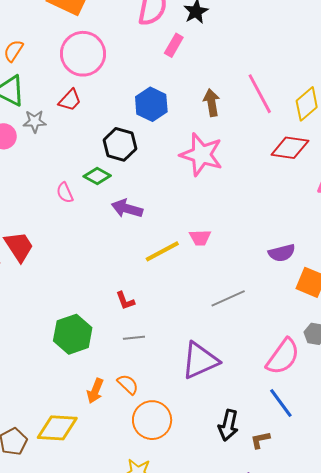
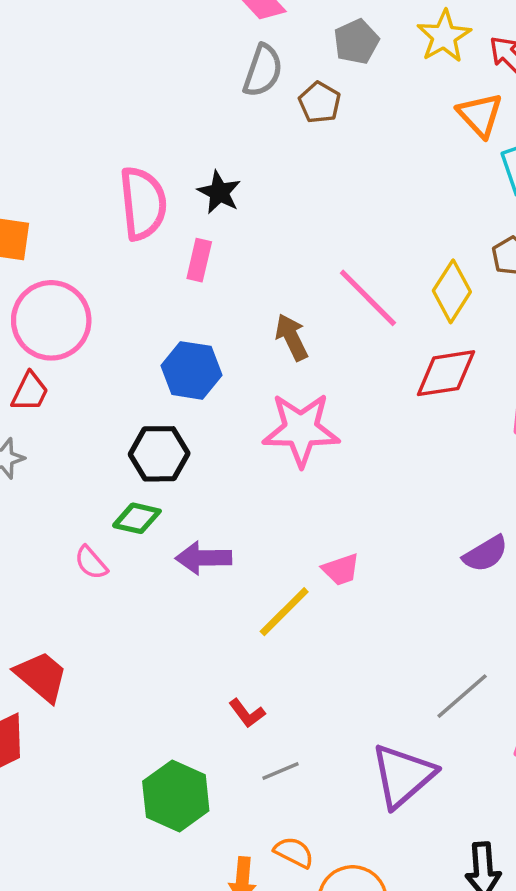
red trapezoid: (70, 100) -> (30, 392), moved
gray line: (228, 298) -> (462, 696), moved

